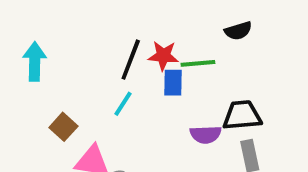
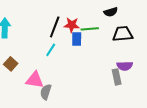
black trapezoid: (242, 115) -> (123, 34), moved
brown square: (63, 127) -> (11, 64), moved
purple semicircle: (206, 134) -> (125, 66), moved

